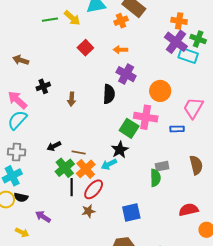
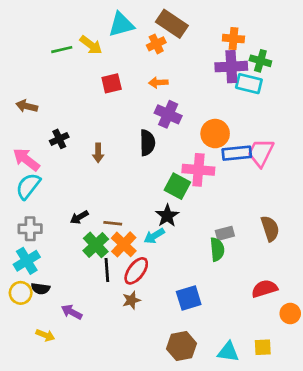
purple cross: (176, 42) -> (231, 67), turned -35
red square: (85, 48) -> (112, 83), turned 35
blue rectangle: (177, 129) -> (237, 153), moved, size x1.5

